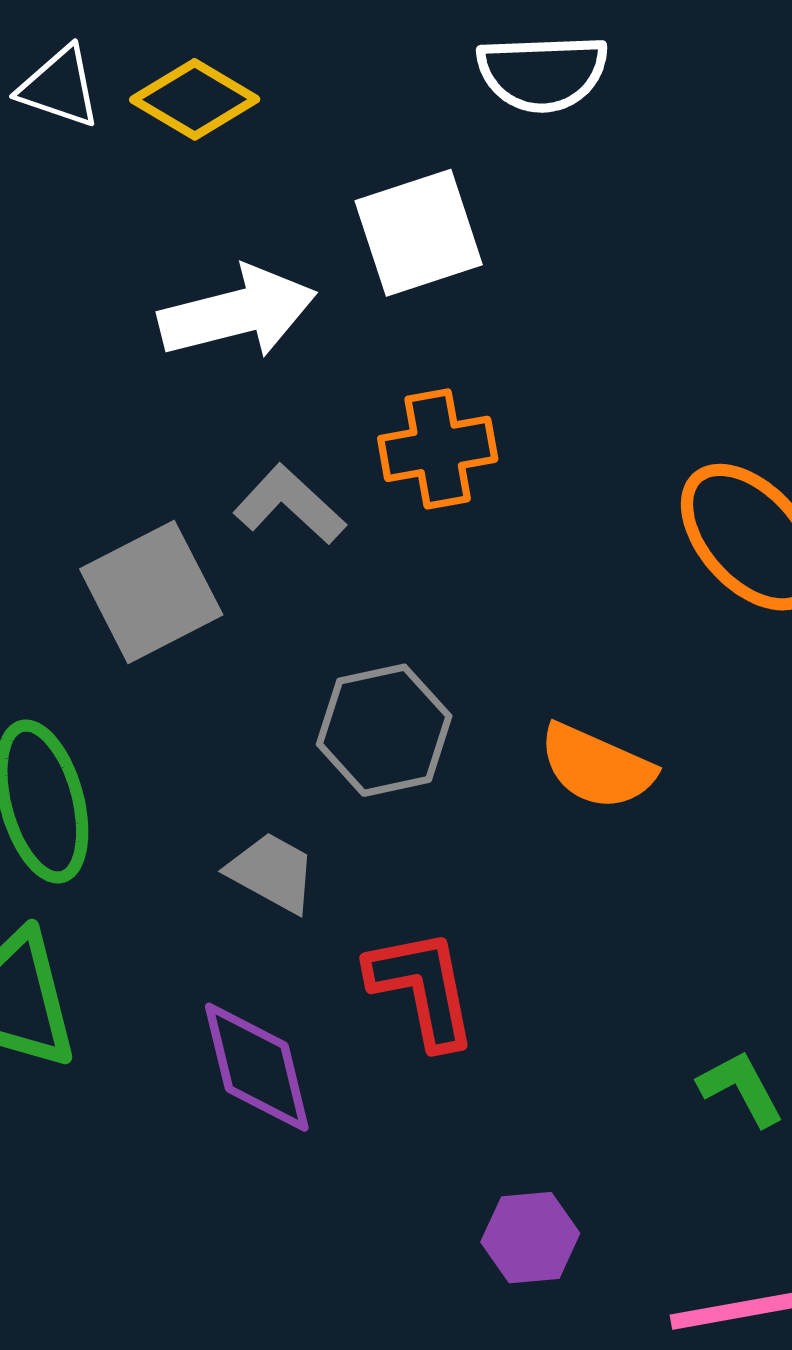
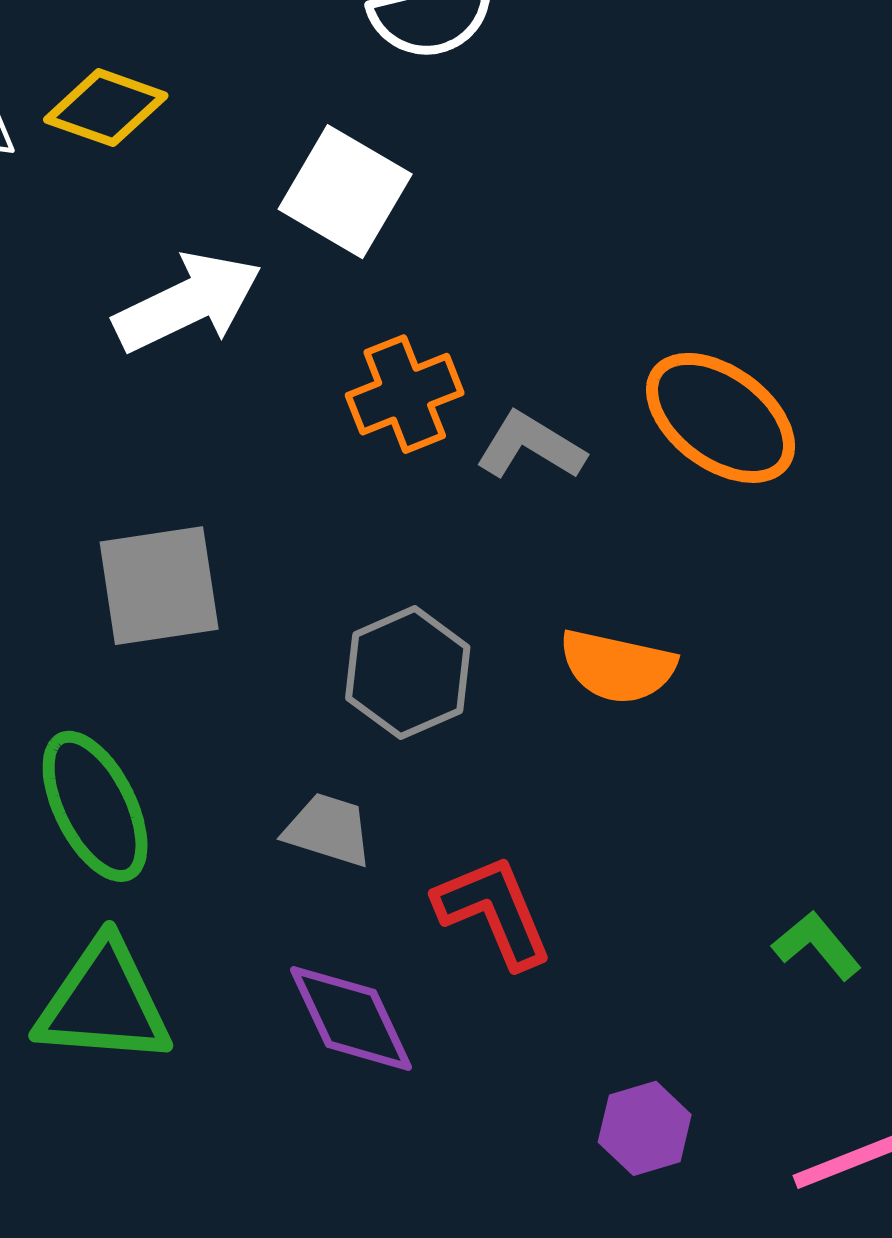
white square: (419, 233) -> (345, 192), turned -30
gray L-shape: (290, 505) -> (530, 446), moved
gray square: (151, 592) -> (159, 586), turned 30

